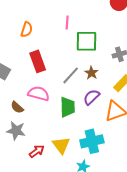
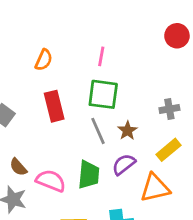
green square: (87, 41) -> (103, 94), moved
gray line: (71, 75) -> (98, 131), turned -72
pink semicircle: (39, 94) -> (51, 181), moved

